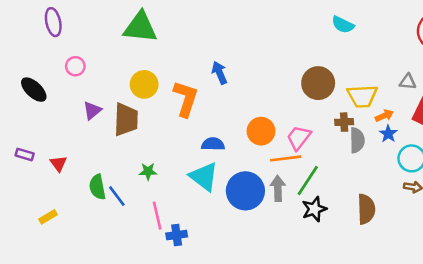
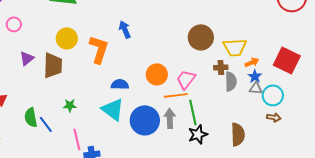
gray triangle: (408, 82) -> (256, 88), moved
green line: (308, 180) -> (193, 112), turned -45

